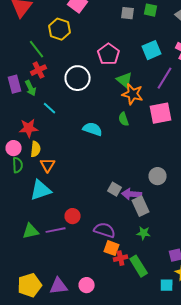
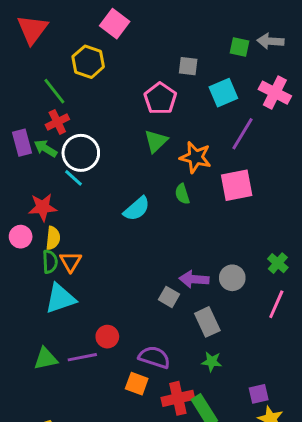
green square: (151, 10) -> (240, 47), moved
gray square: (128, 13) -> (188, 66), moved
white circle: (78, 78) -> (81, 153), moved
green triangle: (125, 80) -> (156, 141), moved, turned 36
green arrow: (31, 88) -> (46, 148), turned 147
cyan semicircle: (93, 129) -> (137, 209), turned 120
green semicircle: (18, 165) -> (50, 262), moved
purple arrow: (132, 194) -> (194, 279), moved
orange square: (112, 248) -> (137, 384), moved
red cross: (121, 258) -> (178, 398), size x1.5

